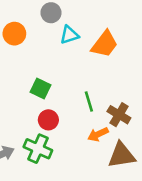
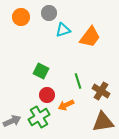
orange circle: (14, 34) -> (21, 17), moved
orange arrow: (98, 134) -> (66, 105), moved
green cross: (38, 149) -> (39, 117), turned 35

